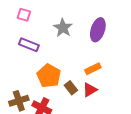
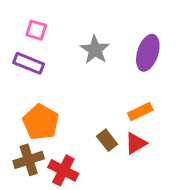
purple rectangle: (29, 45) -> (29, 63), moved
orange pentagon: (49, 76) -> (41, 122), moved

